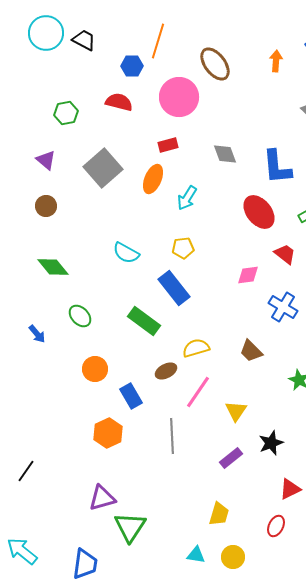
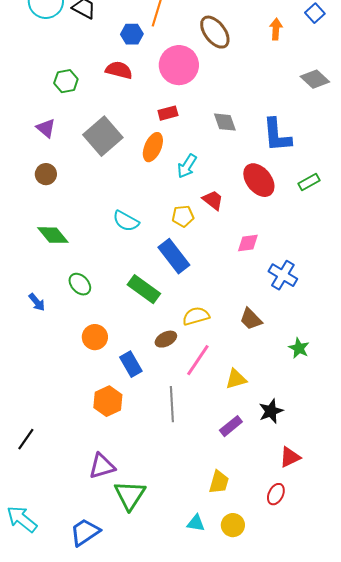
red trapezoid: (285, 254) -> (213, 200), moved
yellow triangle: (236, 411) -> (236, 379), turned 40
blue trapezoid: (85, 564) -> (85, 532), turned -132

